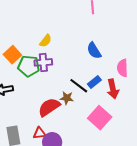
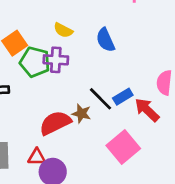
yellow semicircle: (46, 41) -> (63, 30), turned 72
blue semicircle: (94, 51) -> (105, 40), moved
red arrow: (113, 89) -> (147, 110), turned 138

